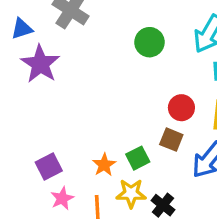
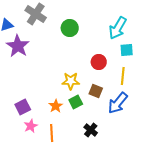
green circle: (150, 42) -> (70, 28), moved
red circle: (181, 108) -> (99, 62), moved
yellow star: (131, 193) -> (71, 81), moved

